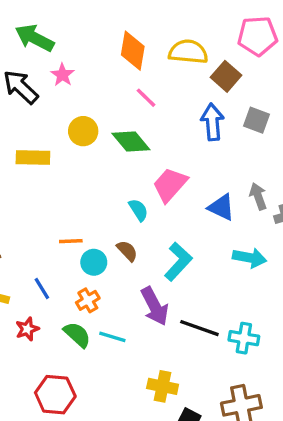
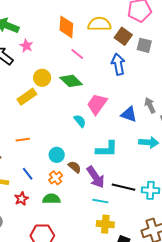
gray square: (256, 120) -> (144, 45), moved
yellow rectangle: (33, 158) -> (27, 97), moved, turned -30
orange line: (71, 241) -> (23, 140), moved
brown semicircle: (127, 251) -> (75, 167), moved
cyan L-shape: (178, 262) -> (107, 149), turned 55
green semicircle: (77, 335) -> (51, 199), turned -36
cyan line: (112, 337) -> (100, 201), moved

